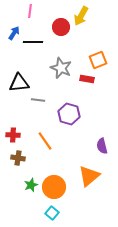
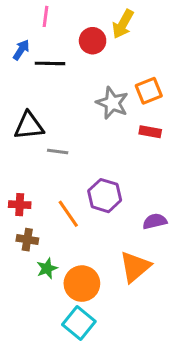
gray star: (61, 68) -> (112, 103), moved
red rectangle: (87, 79) -> (150, 132), moved
purple hexagon: (69, 114) -> (105, 196), moved
purple semicircle: (102, 146) -> (155, 221), turned 91
green star: (31, 185) -> (47, 268), moved
cyan square: (52, 213) -> (79, 323), size x1.5

